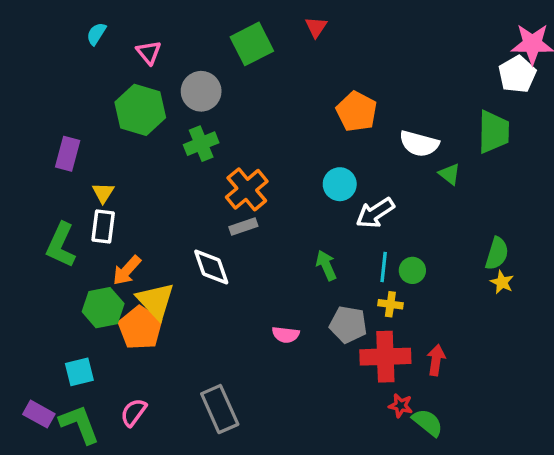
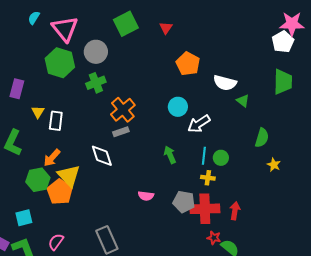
red triangle: (316, 27) -> (166, 28), moved
pink triangle: (149, 52) -> (65, 29), size x1.8
green trapezoid: (494, 132) -> (283, 82), moved
white rectangle: (103, 226) -> (56, 121), moved
green semicircle: (497, 254) -> (262, 138), moved
gray pentagon: (348, 324) -> (184, 202), moved

